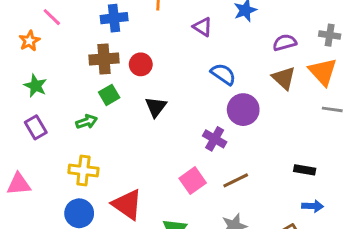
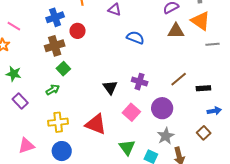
red circle: (141, 64) -> (78, 31), moved
brown triangle: (284, 78) -> (176, 31), turned -30
black triangle: (156, 107) -> (110, 87), moved
purple circle: (243, 110) -> (162, 108), moved
brown line: (236, 180) -> (179, 79), moved
pink triangle: (19, 184) -> (26, 146), moved
red triangle: (127, 205) -> (96, 124), moved

